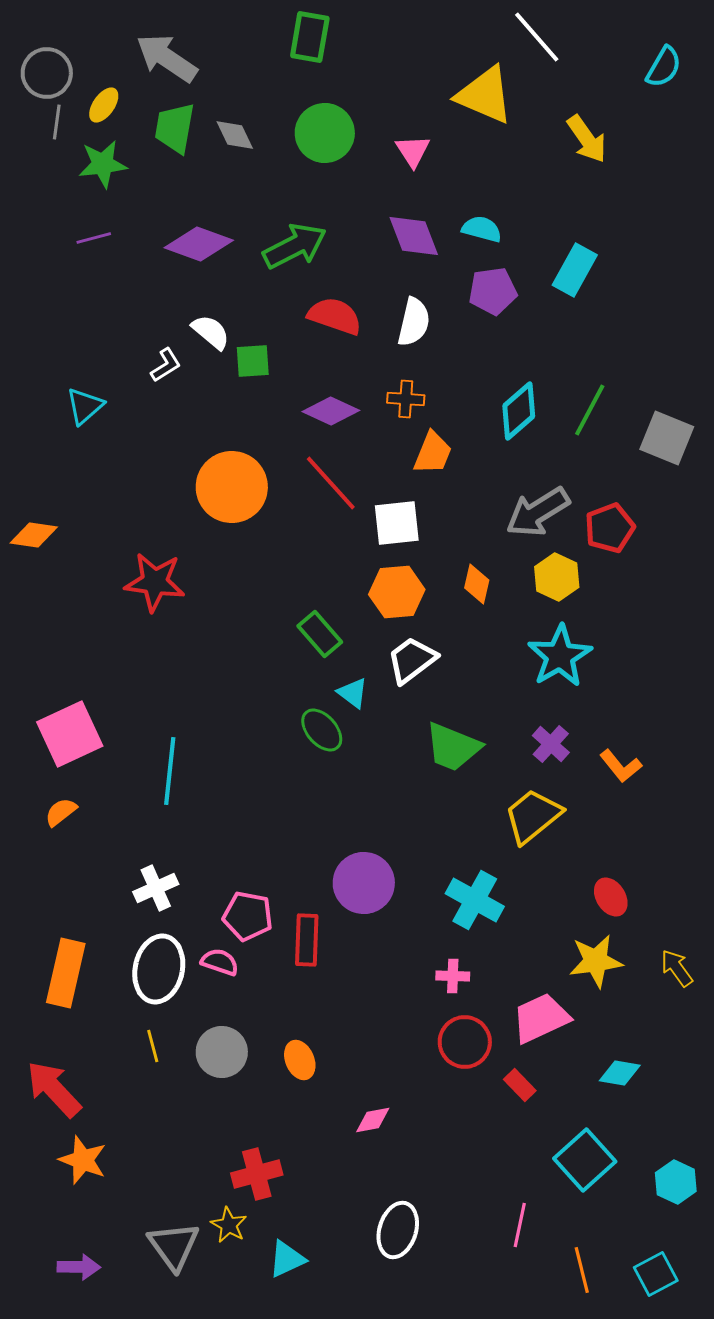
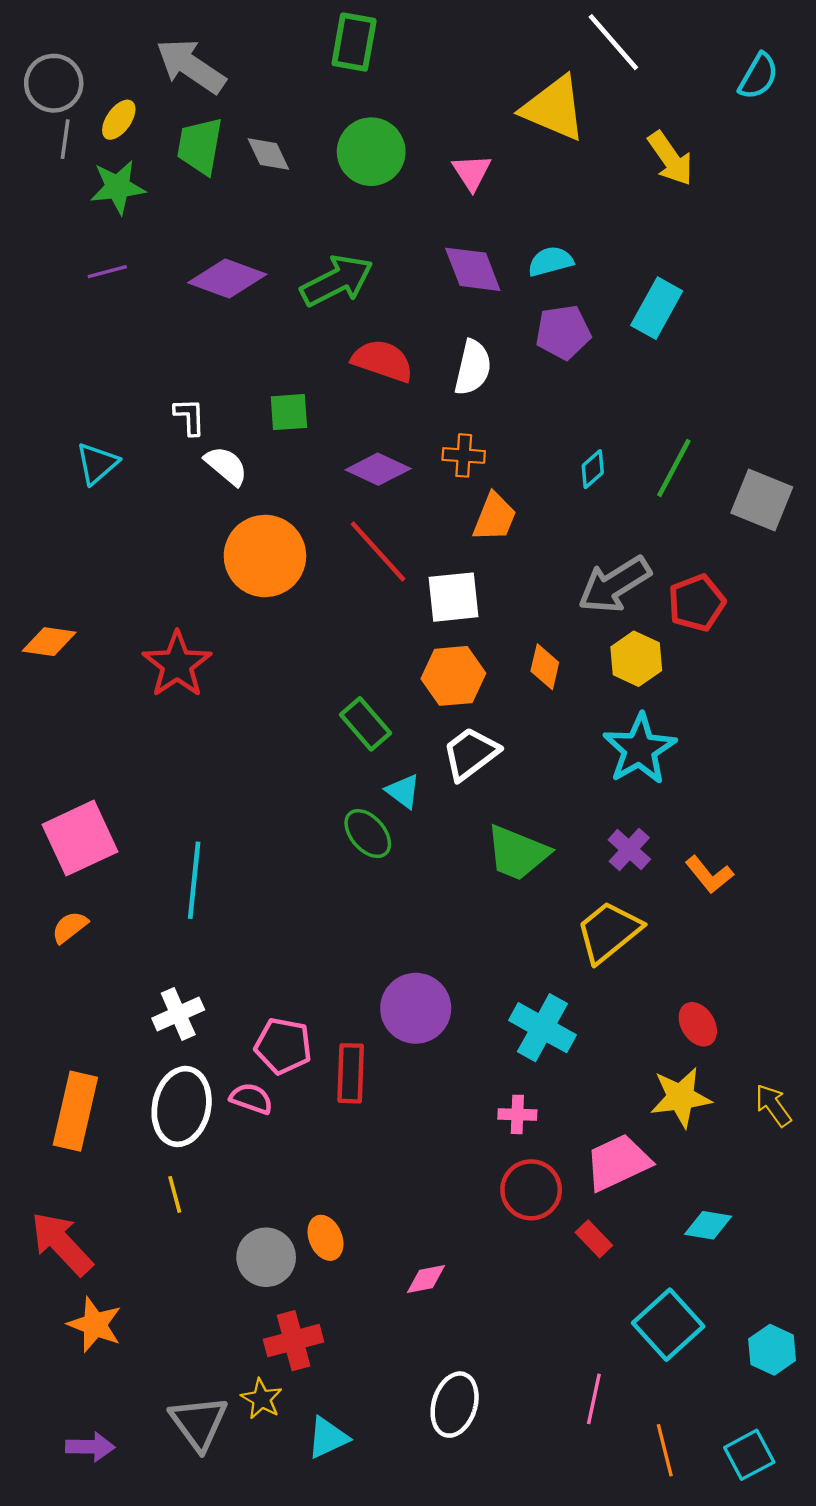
cyan semicircle: (482, 229) -> (550, 261), turned -30
white semicircle: (211, 332) -> (226, 466), moved
white L-shape: (166, 365) -> (190, 417), turned -60
cyan diamond: (519, 411) -> (593, 469), size x0.6
orange diamond: (34, 535) -> (49, 642), moved
red star: (155, 582) -> (177, 664), turned 30
gray circle: (222, 1052) -> (266, 1257), moved
orange ellipse: (300, 1060) -> (325, 1238), moved

